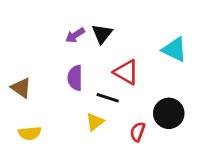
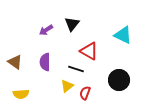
purple arrow: (75, 35) -> (46, 30), moved
purple semicircle: (75, 78) -> (45, 62), moved
red semicircle: (138, 132) -> (85, 93), moved

